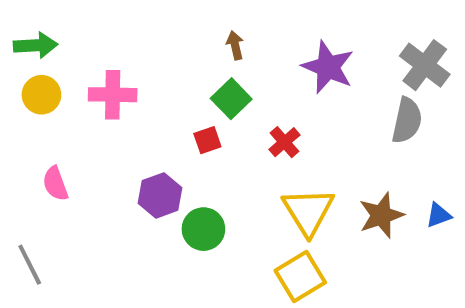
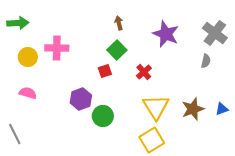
yellow circle: (41, 95) -> (28, 57), moved
gray semicircle: (407, 120) -> (206, 61), size x0.6
pink semicircle: (55, 184) -> (28, 93), turned 126

